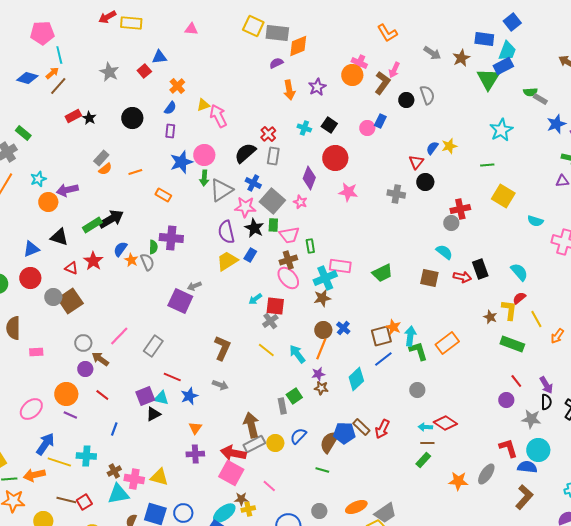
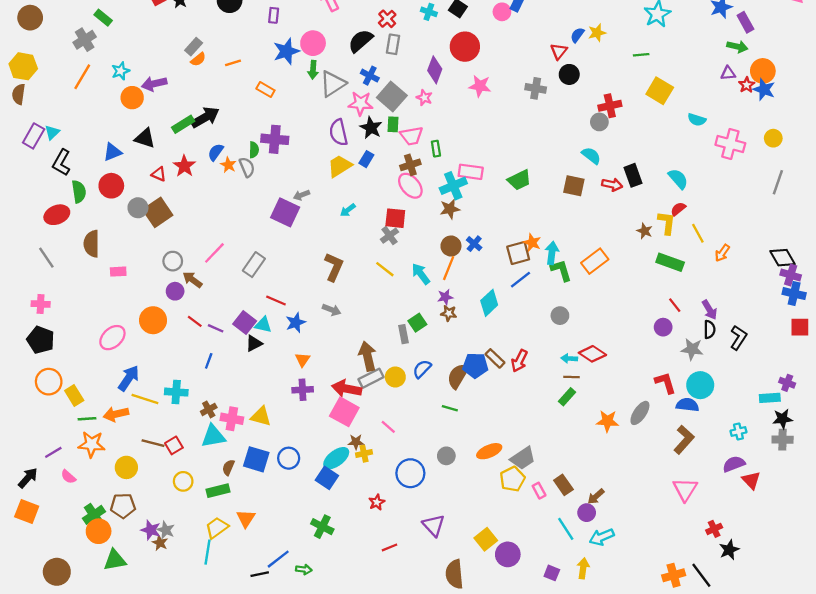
cyan arrow: (255, 299) -> (348, 210), moved
purple square: (145, 396) -> (245, 323), turned -30
purple line: (70, 415) -> (216, 328), moved

